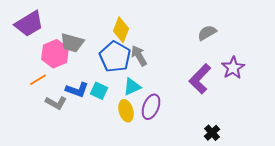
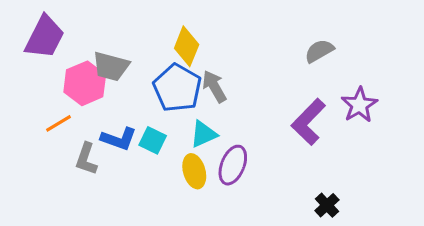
purple trapezoid: (29, 24) -> (45, 37), turned -32
gray L-shape: (56, 103) -> (86, 159), turned 80

